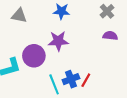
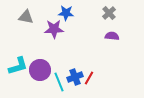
purple star: (58, 41) -> (54, 29), moved
purple circle: (34, 56) -> (40, 70), moved

